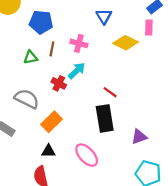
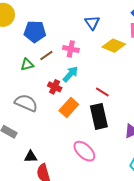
brown line: (52, 49) -> (46, 56), turned 48
orange rectangle: (52, 122) -> (69, 107), moved
black triangle: (48, 151) -> (31, 157), moved

